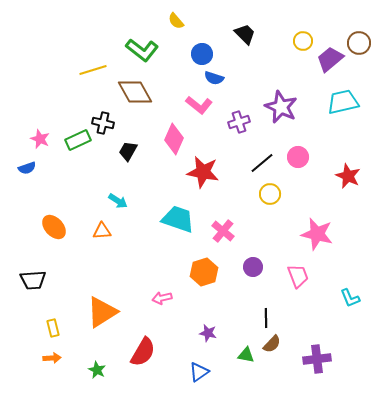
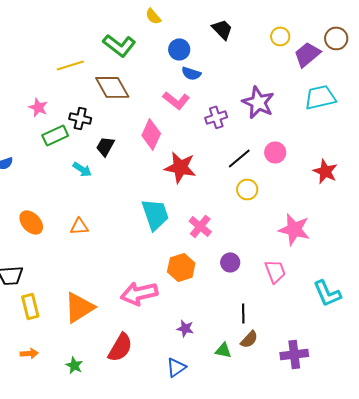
pink star: (40, 139) -> (38, 107), moved
cyan arrow: (118, 201) -> (82, 169), moved
cyan trapezoid: (178, 219) -> (155, 214), turned 52
pink arrow: (162, 298) -> (139, 293), size x1.8
cyan L-shape: (350, 298) -> (327, 293), size x1.4
yellow rectangle: (53, 328) -> (30, 306), moved, size x1.4

